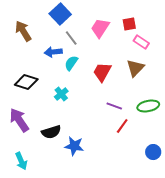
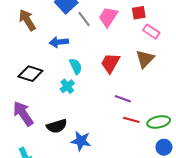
gray line: (71, 38) -> (84, 19), moved
cyan semicircle: (71, 63) -> (76, 66), moved, turned 119
green ellipse: (148, 106) -> (159, 122), moved
red line: (122, 126) -> (131, 120), turned 70

